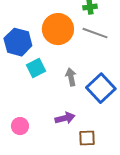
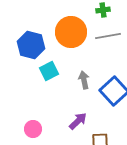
gray line: (95, 33) -> (108, 36), turned -30
purple arrow: (65, 118) -> (78, 121), turned -30

